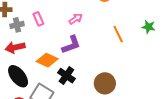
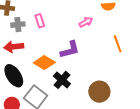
pink arrow: (76, 19) -> (86, 22), moved

